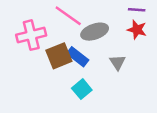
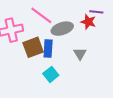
red star: (137, 30) -> (88, 22), moved
blue rectangle: (78, 57) -> (48, 48), turned 54

